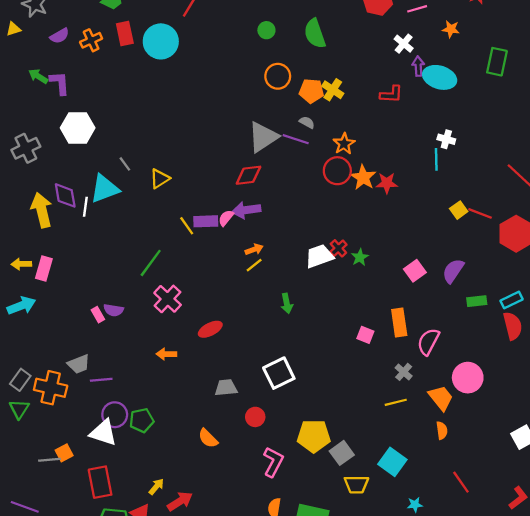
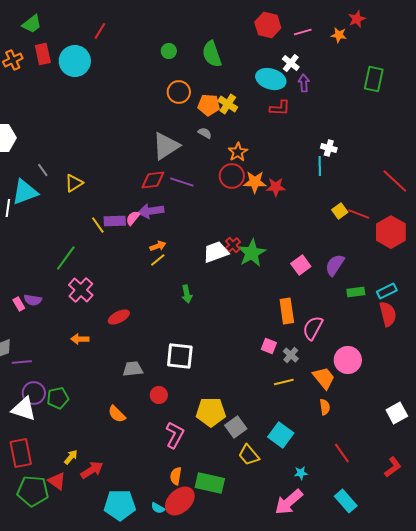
orange star: (451, 29) -> (339, 35), moved
cyan ellipse: (440, 77) -> (271, 79), moved
purple line: (296, 139) -> (182, 182), moved
orange star: (363, 177) -> (255, 182), turned -30
green star: (360, 257) -> (252, 253), size x1.8
pink square: (365, 335) -> (269, 346), moved
white square: (279, 373) -> (180, 356), turned 32
yellow trapezoid: (356, 484) -> (249, 455), turned 50

